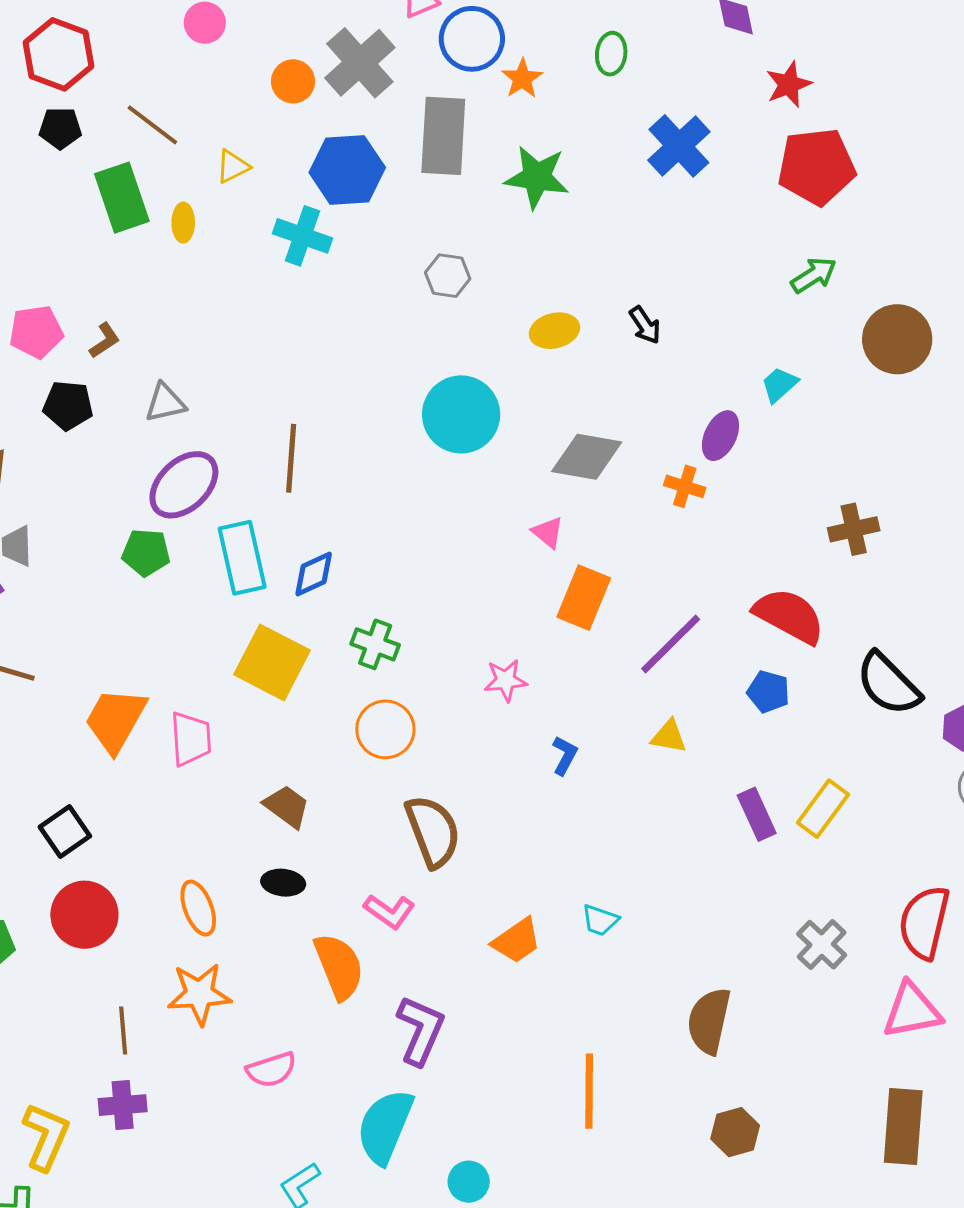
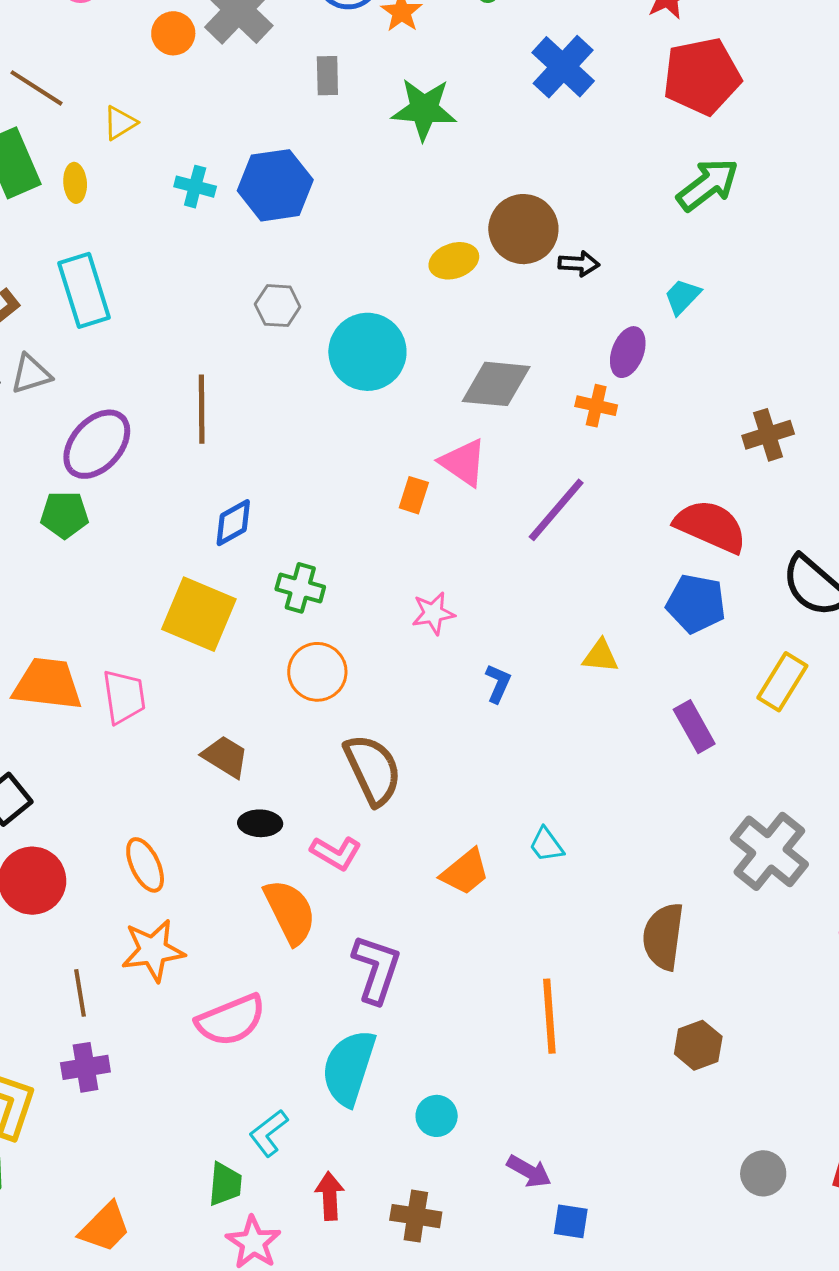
gray rectangle: (443, 136) -> (327, 76), size x0.5
blue hexagon: (347, 170) -> (275, 185), moved
cyan cross: (302, 236) -> (195, 187), size x0.7
green arrow: (814, 275) -> (708, 185), size x1.4
gray hexagon: (448, 276) -> (278, 306), moved
black arrow: (645, 325) -> (579, 264), moved, turned -48
brown circle: (897, 339) -> (523, 229), moved
gray triangle: (165, 403) -> (31, 374), moved
pink triangle: (548, 532) -> (463, 462), size x1.5
cyan rectangle: (242, 558) -> (84, 290), moved
orange rectangle: (584, 598) -> (414, 495), moved, size x0.6
purple line: (671, 644) -> (556, 510), moved
blue pentagon: (768, 692) -> (696, 604), size x1.4
orange trapezoid: (115, 720) -> (47, 684), turned 72
yellow rectangle: (823, 809) -> (782, 682), moved
black ellipse: (283, 883) -> (260, 823), moved
cyan trapezoid: (600, 920) -> (546, 845), turned 39
gray cross: (822, 945) -> (769, 851), size x1.5
pink semicircle: (271, 1070) -> (231, 1020), size x1.4

